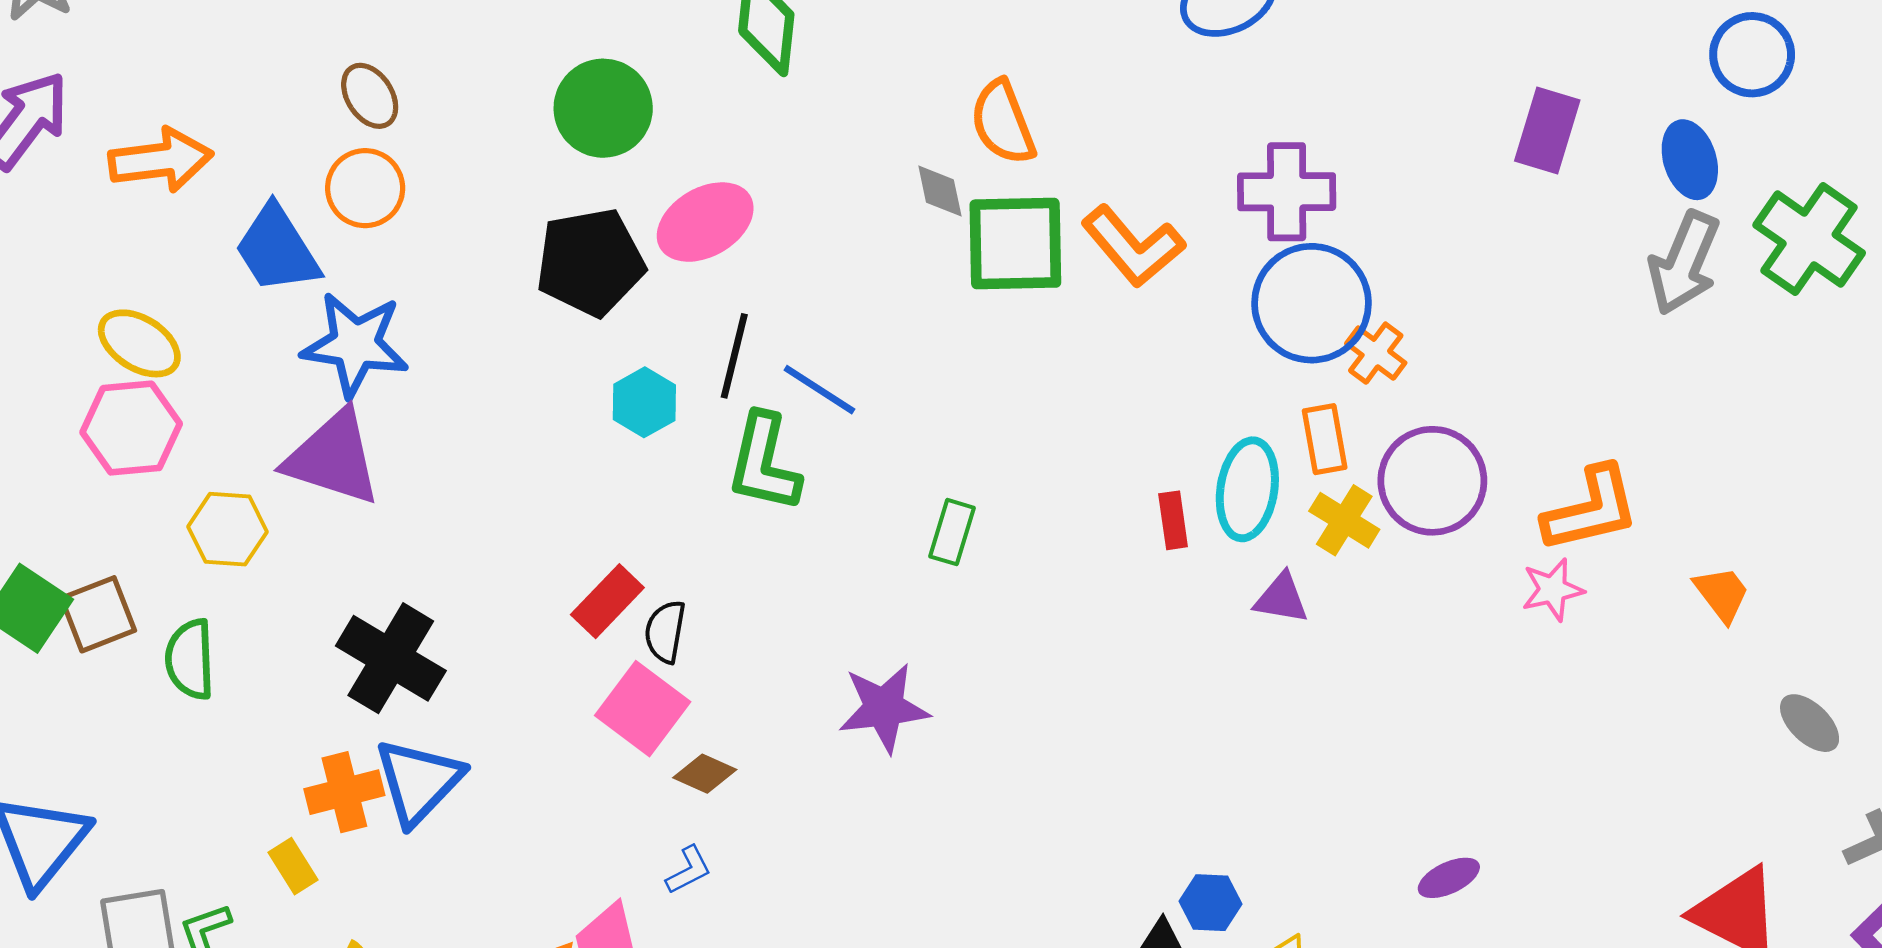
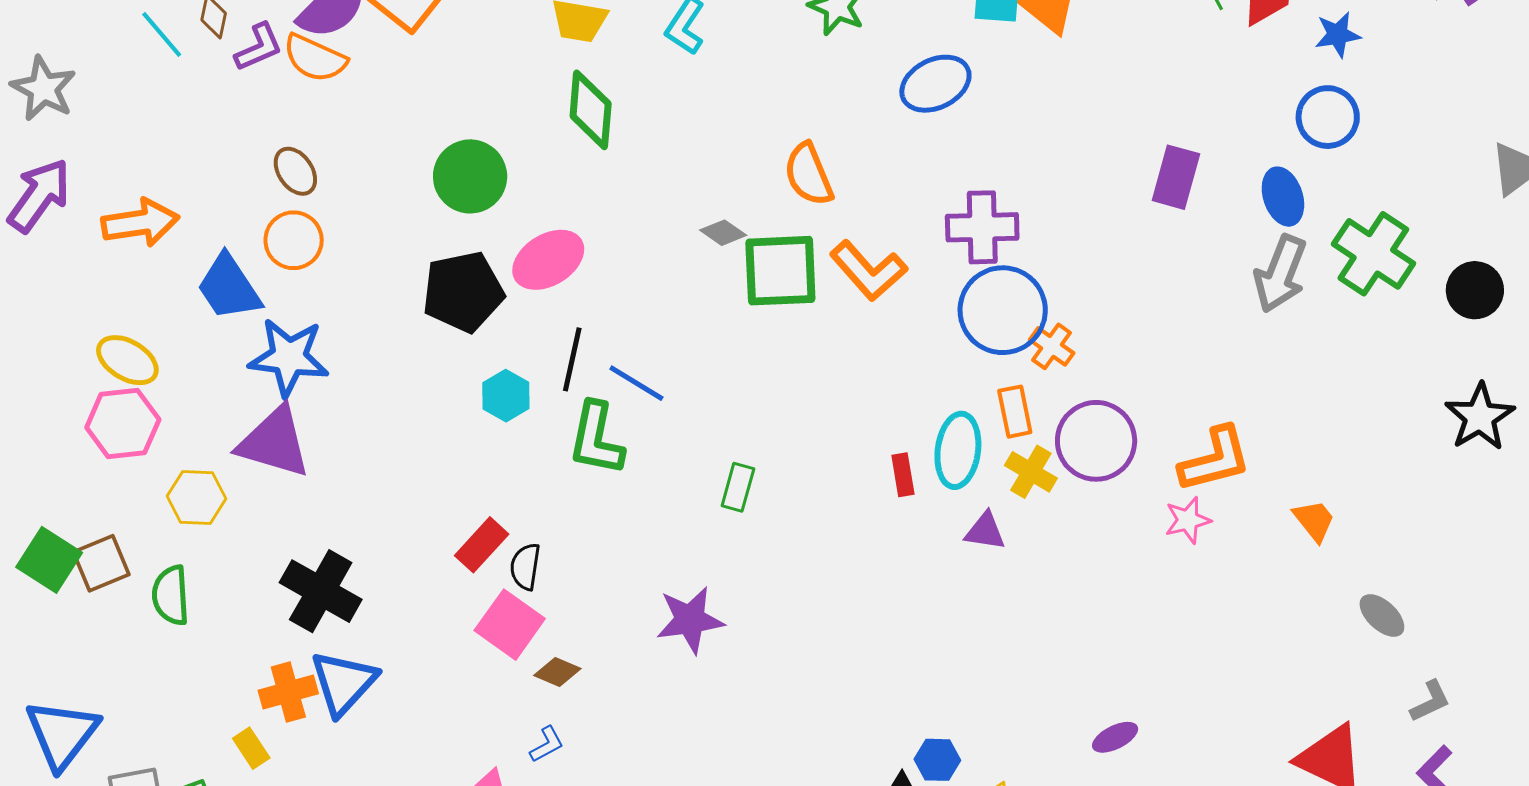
orange semicircle: (1003, 122) -> (808, 174), moved
gray diamond: (940, 191) -> (723, 233), turned -42

